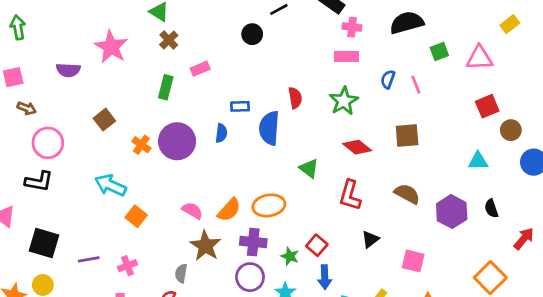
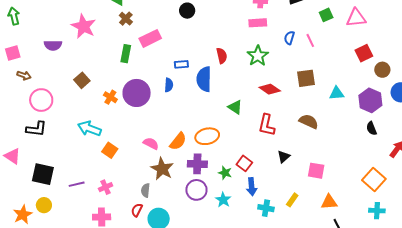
pink rectangle: (200, 69) -> (150, 38), size x1.5
cyan triangle: (478, 161) -> (337, 93), moved
purple hexagon: (452, 212) -> (370, 100), moved

